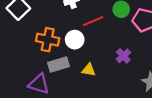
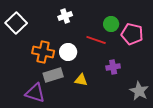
red line: (93, 21) -> (96, 40), moved, turned 42
purple cross: (123, 56) -> (113, 67), turned 32

